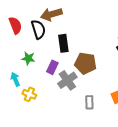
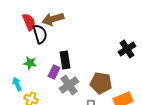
red semicircle: (15, 25) -> (29, 22), moved
black rectangle: (63, 43) -> (65, 60), moved
brown pentagon: (85, 63) -> (101, 83), moved

